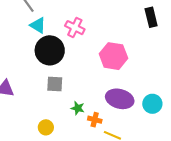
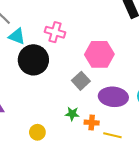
gray square: (55, 84) -> (81, 81), moved, turned -36
yellow circle: (46, 127) -> (37, 132), moved

